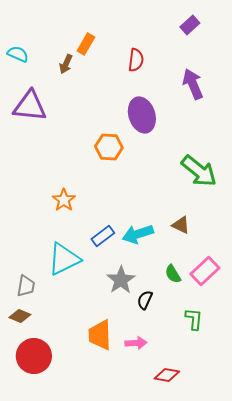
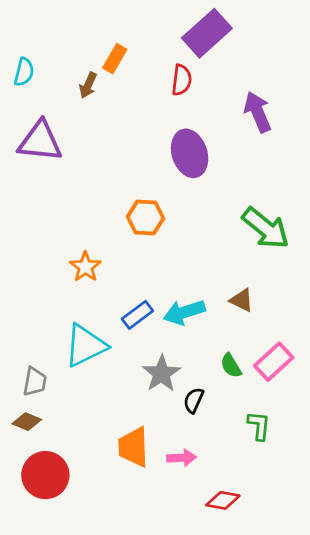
purple rectangle: (190, 25) -> (207, 33), moved, size x1.8
cyan semicircle: (18, 54) -> (24, 72), turned 80
orange hexagon: (109, 147) -> (145, 217), moved

